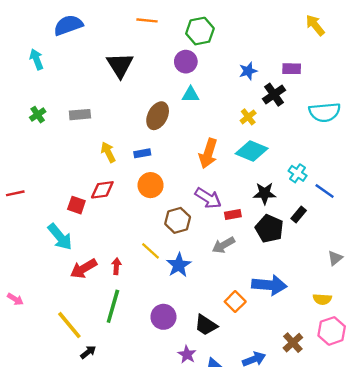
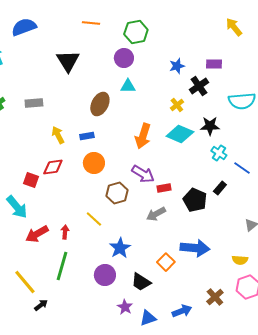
black star: (265, 193) -> (210, 126), moved
blue star: (179, 265) -> (120, 248), moved

